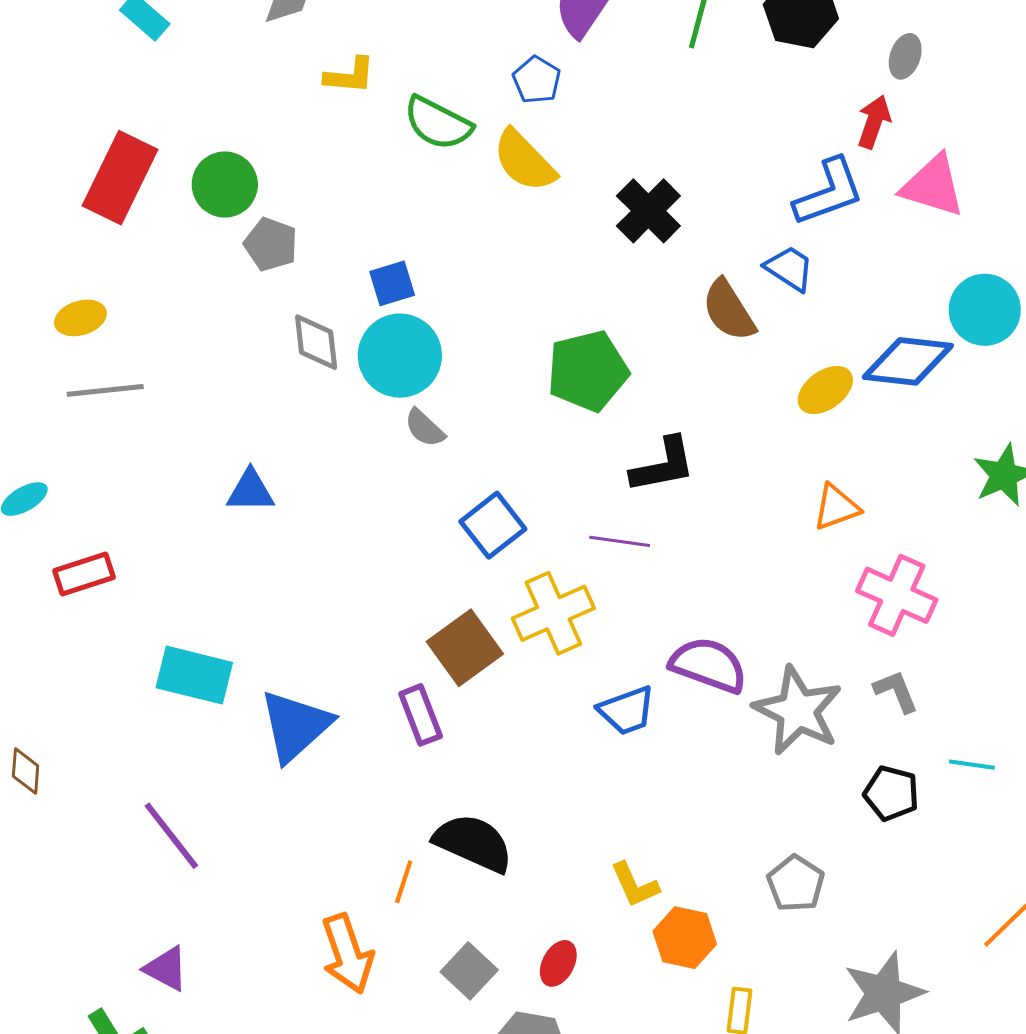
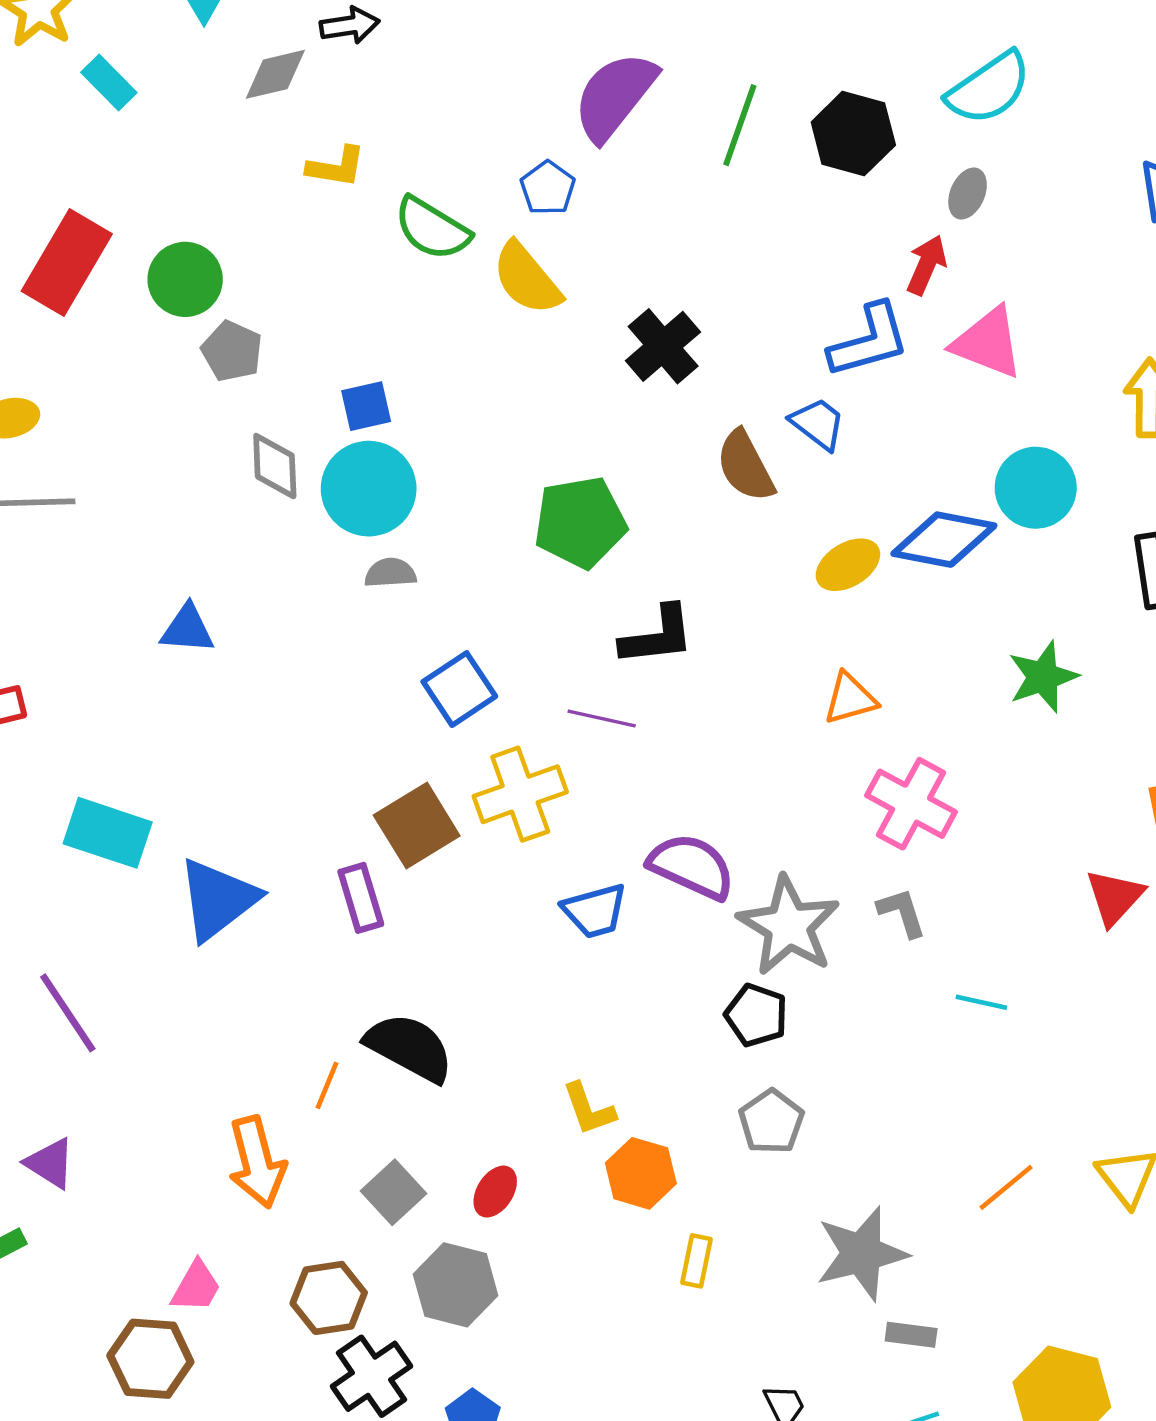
gray semicircle: (425, 428) -> (390, 573), turned 129
black pentagon: (891, 793) -> (756, 1015), moved

